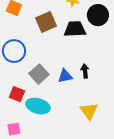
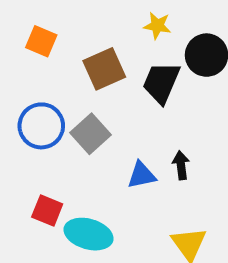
black trapezoid: (75, 29) -> (161, 83), turned -65
gray square: (39, 74) -> (90, 134), moved

